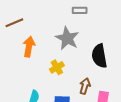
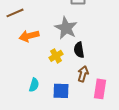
orange arrow: (29, 47) -> (29, 36), turned -114
black semicircle: (99, 56) -> (79, 50), moved, size x0.7

